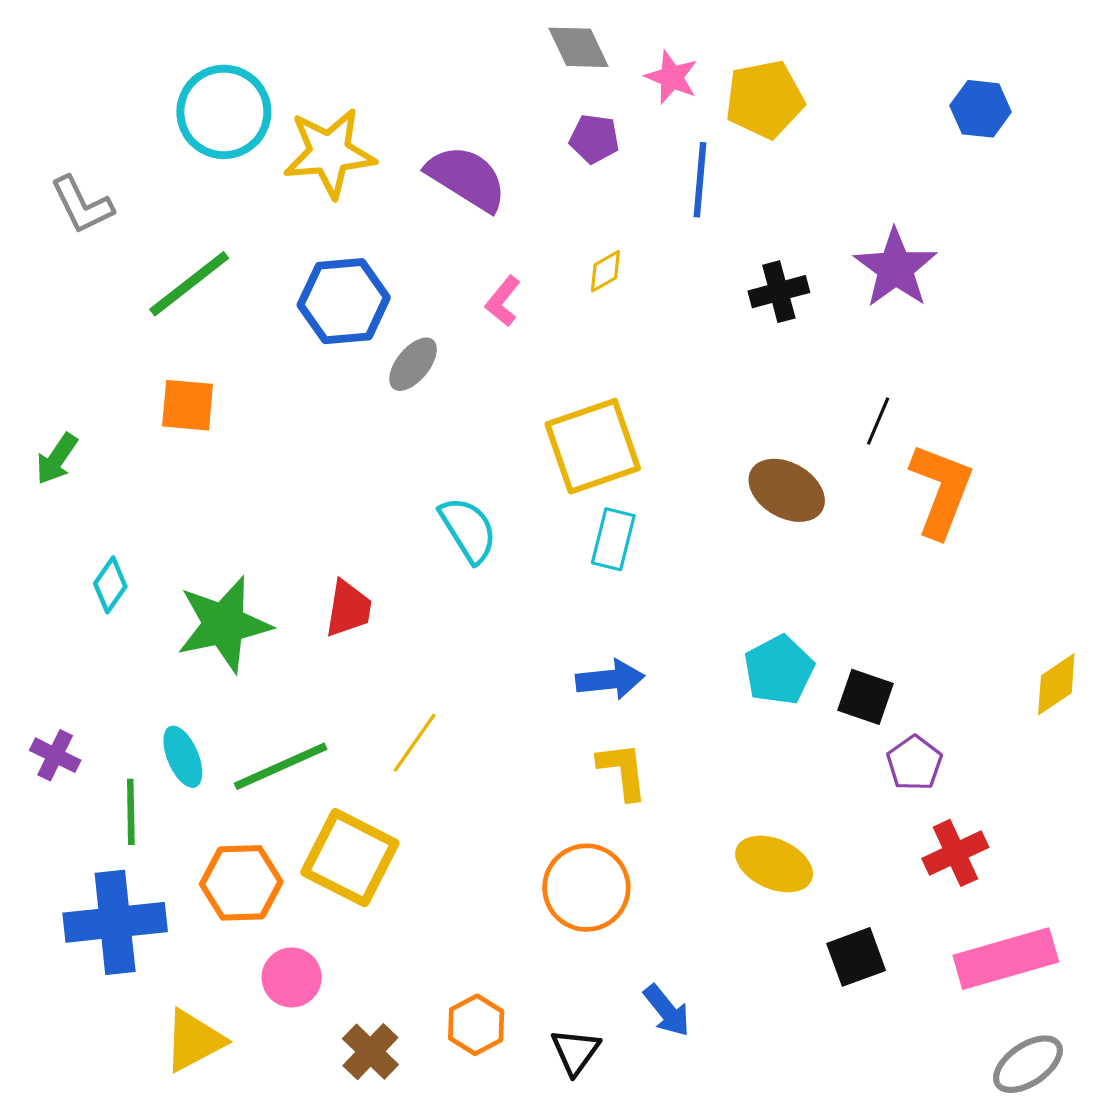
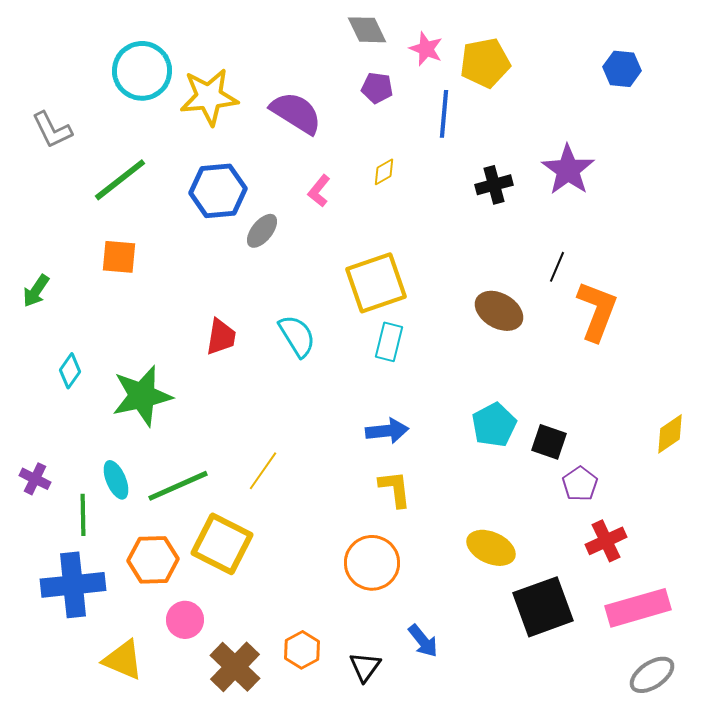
red trapezoid: (348, 609) -> (221, 337), moved
black square: (856, 957) -> (543, 607), size x1.6
yellow triangle: (194, 1041) -> (123, 660), turned 51
brown cross: (370, 1052) -> (235, 667), size x1.4

